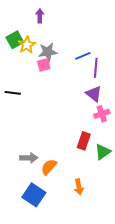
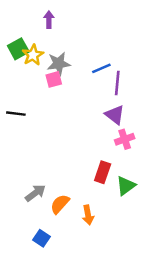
gray arrow: (29, 158) -> (35, 193), turned -36
orange arrow: (79, 187) -> (88, 215), moved
blue square: (34, 195) -> (42, 238), size x0.6

